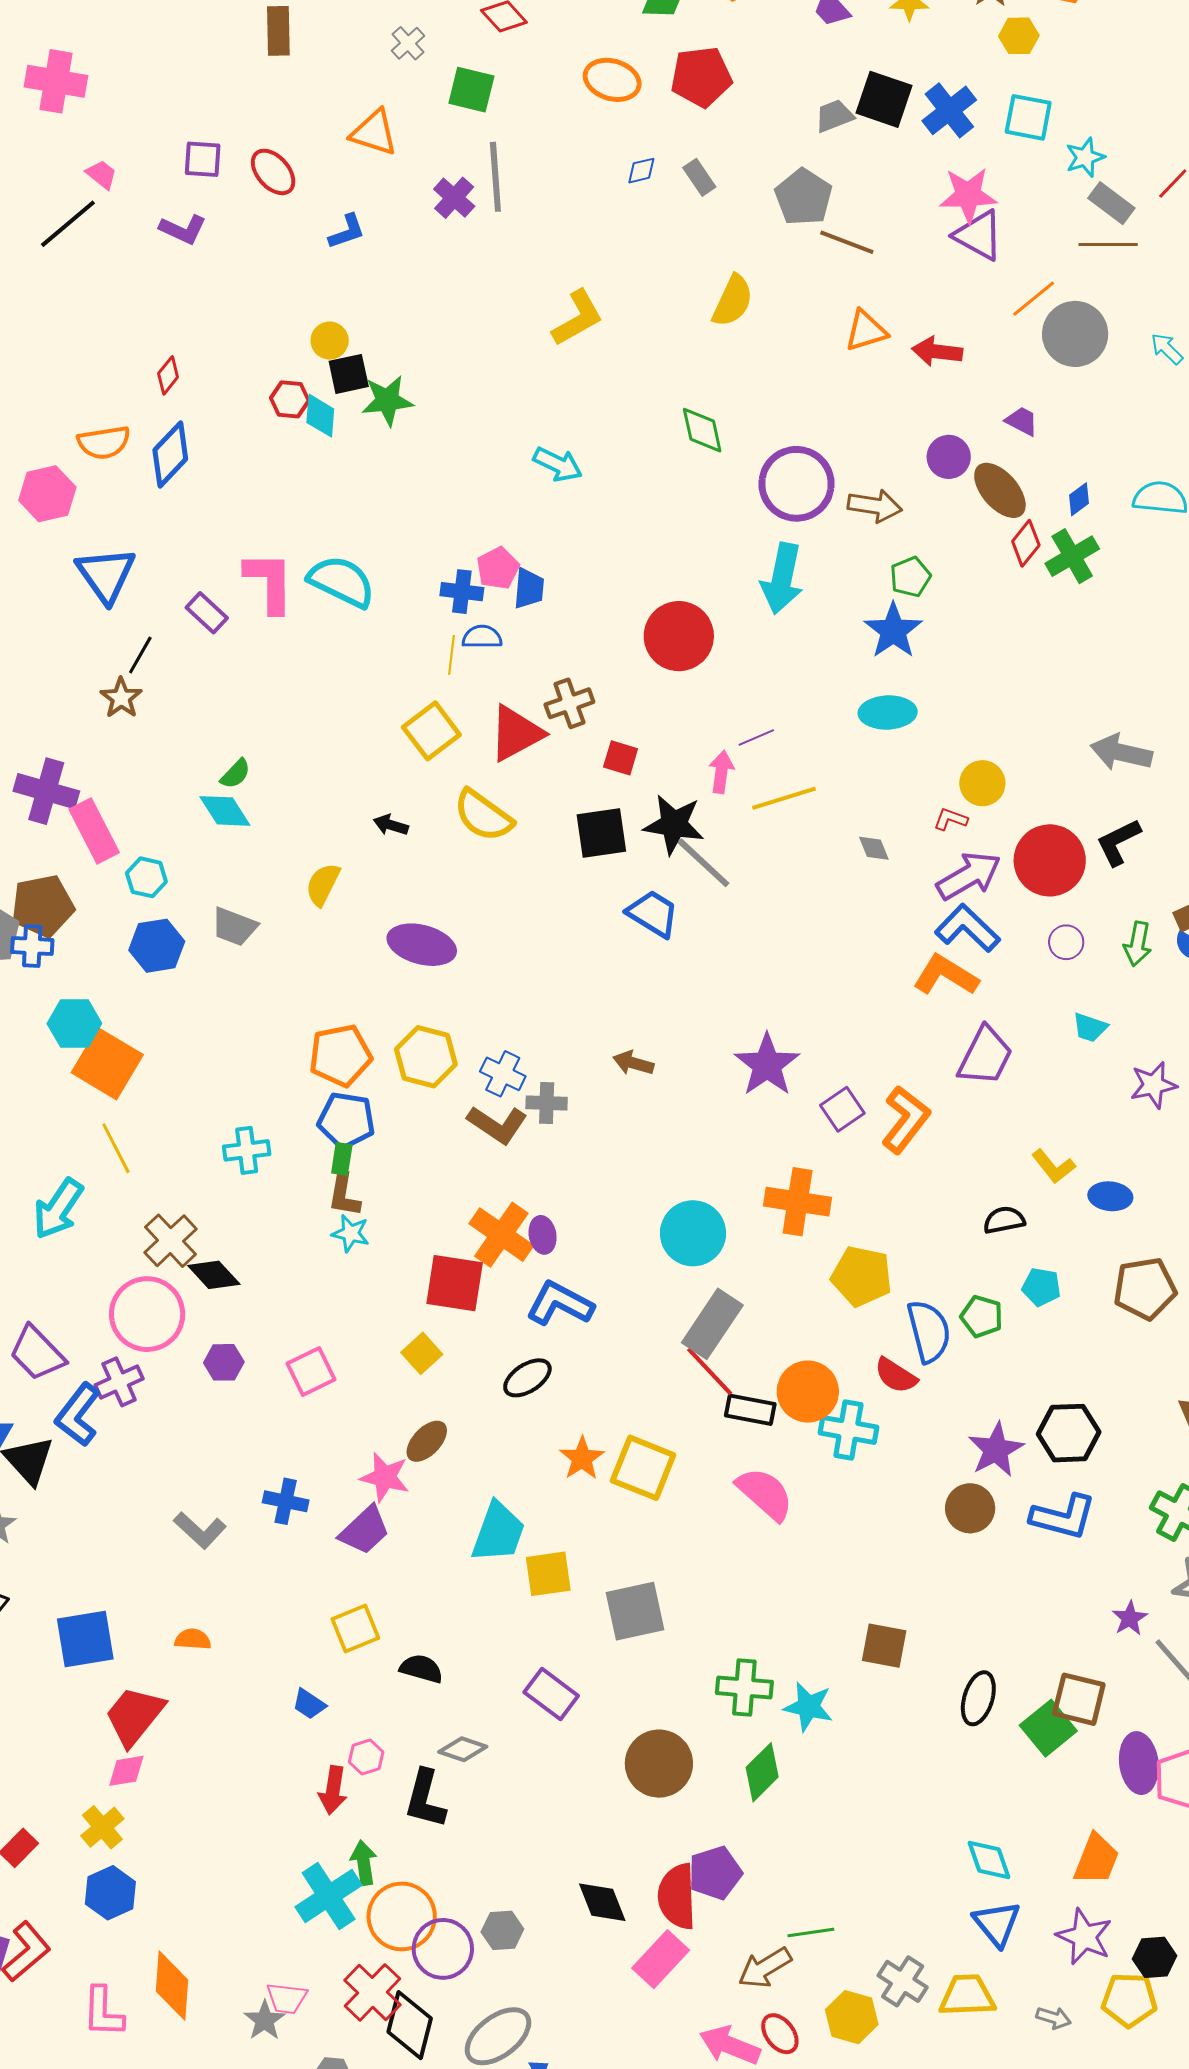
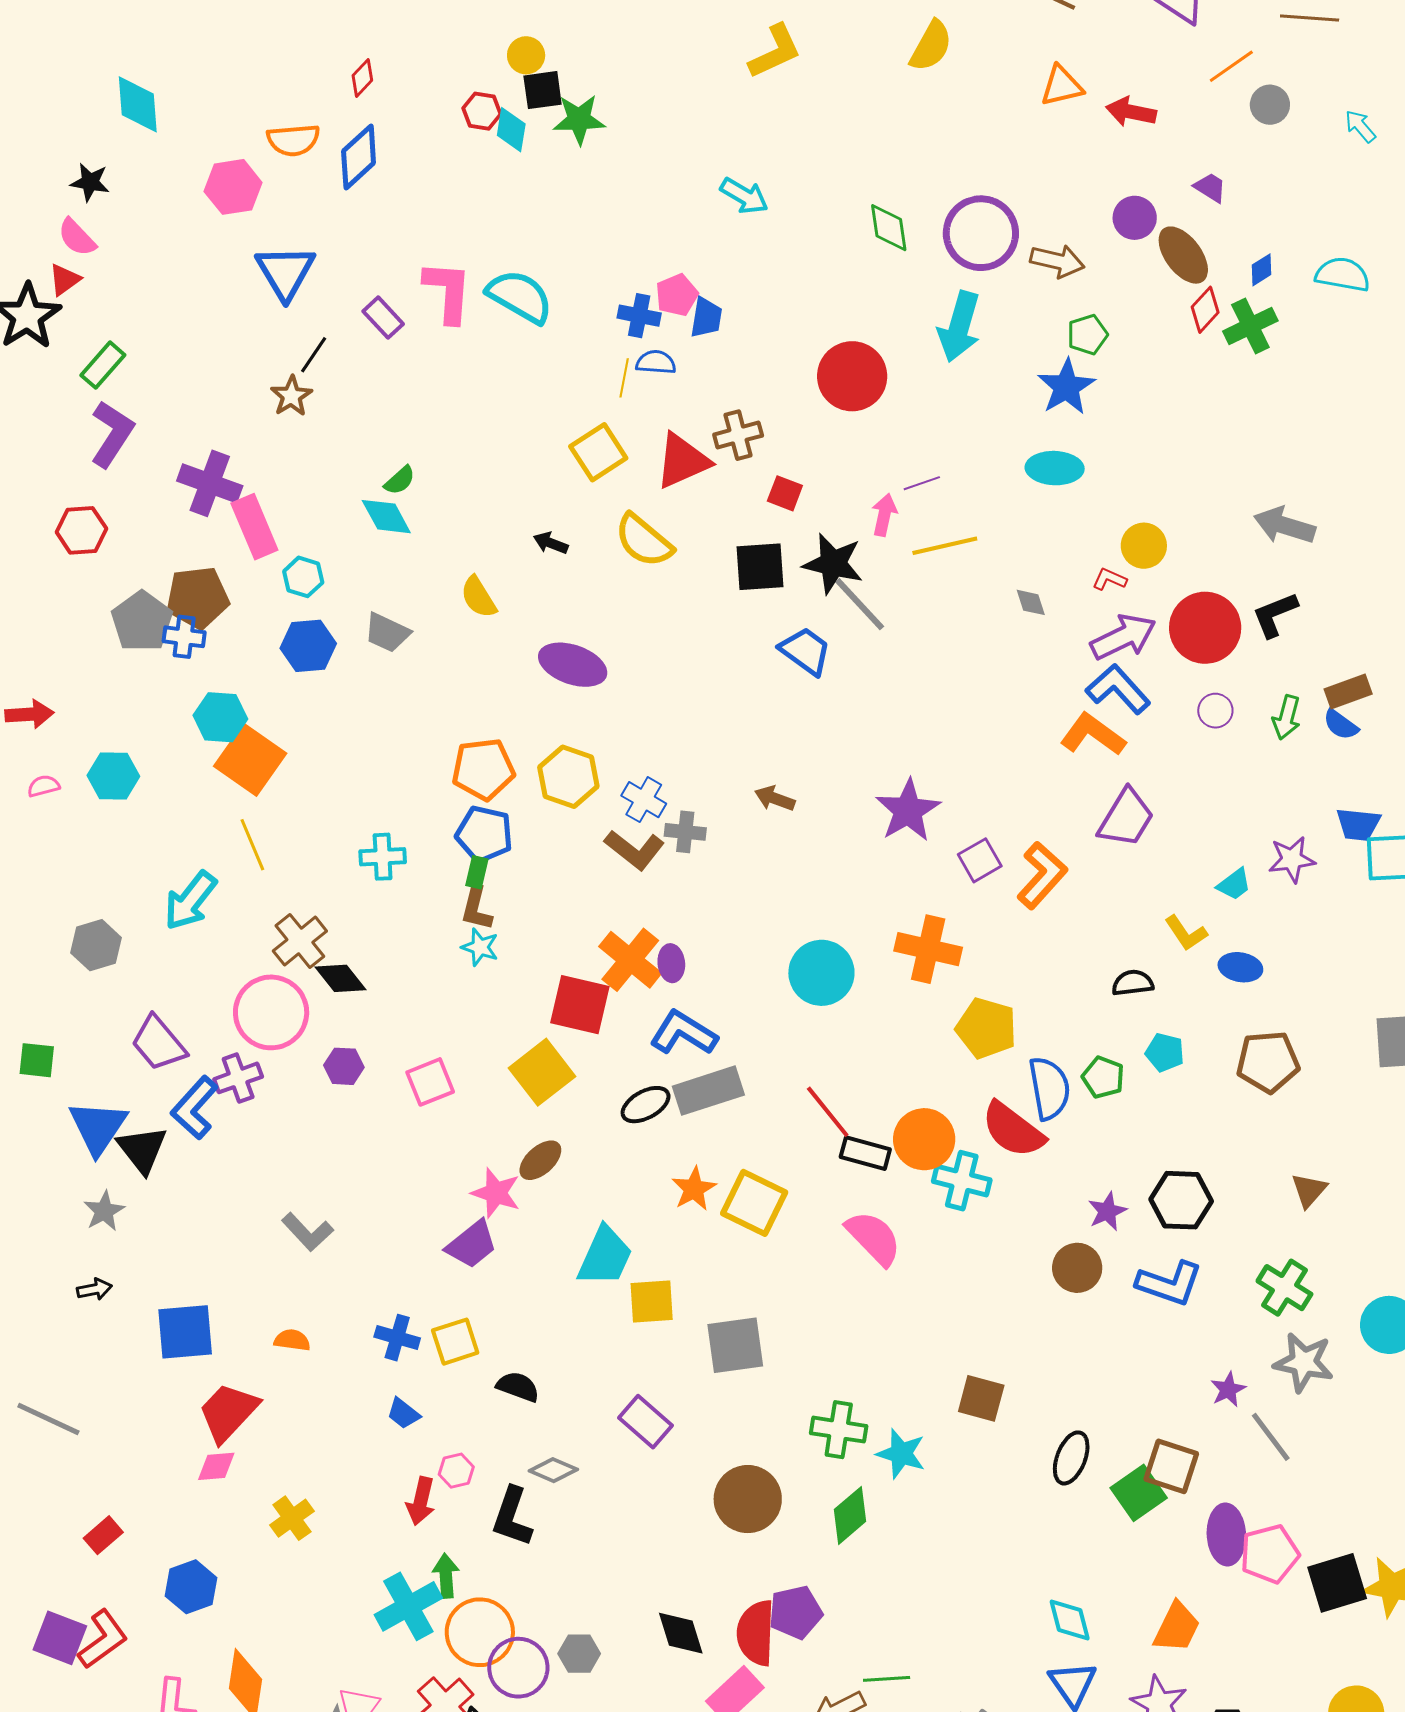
gray circle: (1075, 334) -> (1270, 105), size x0.6
green diamond: (702, 430) -> (889, 228), moved
yellow semicircle: (323, 884) -> (479, 597), turned -63
cyan trapezoid: (1090, 1027) -> (1234, 884), moved, turned -60
gray rectangle: (712, 1324) -> (708, 1091), moved, turned 34
yellow square: (422, 1353) -> (542, 1072), size x1.6
red semicircle: (896, 1375) -> (1013, 1130), size x1.5
purple star: (996, 1450) -> (1107, 1211), size x0.7
blue cross: (286, 1501) -> (397, 1338), moved
yellow cross: (102, 1827) -> (292, 1518), moved

